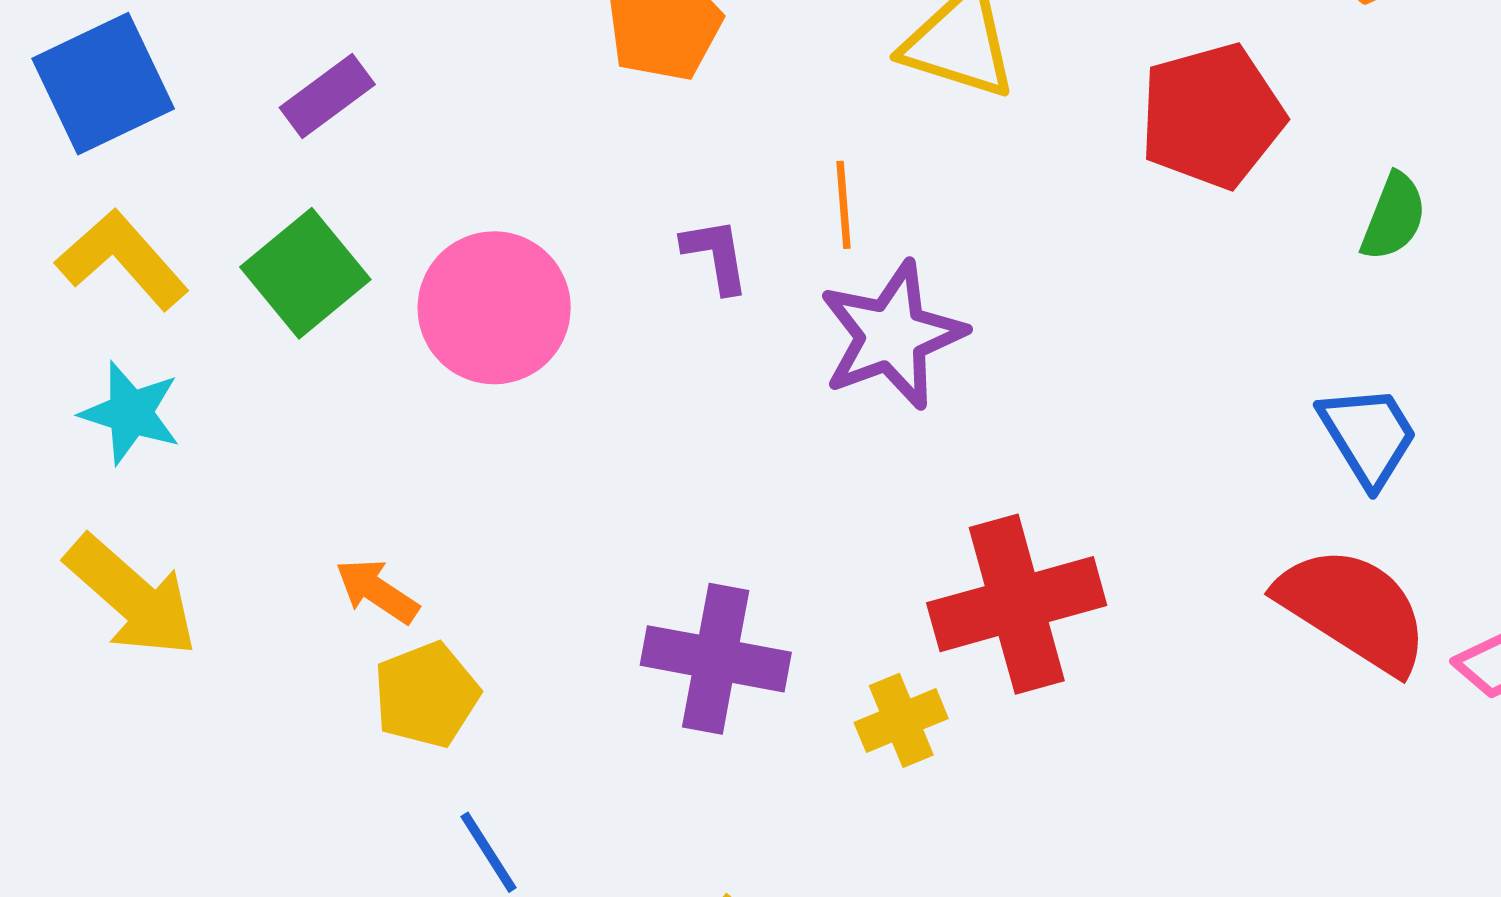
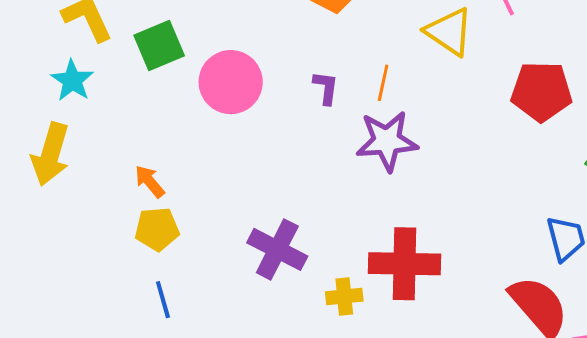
yellow arrow: (131, 596) -> (51, 154), turned 48

